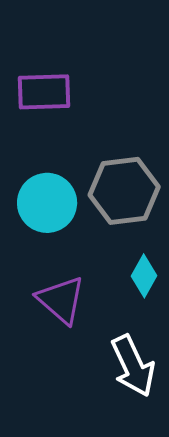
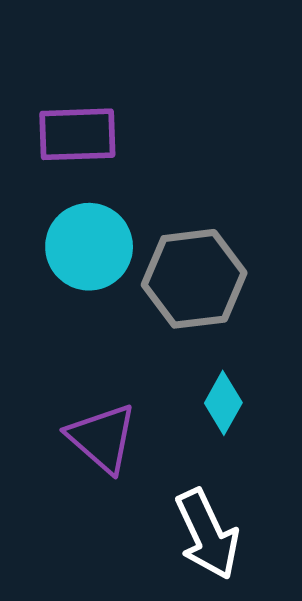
cyan circle: (47, 203) -> (89, 247), moved

